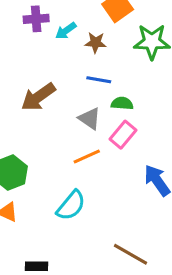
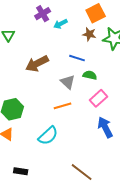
purple cross: (36, 19) -> (43, 14), turned -35
brown star: (96, 43) -> (89, 34), moved
pink rectangle: (123, 135) -> (99, 98), moved

